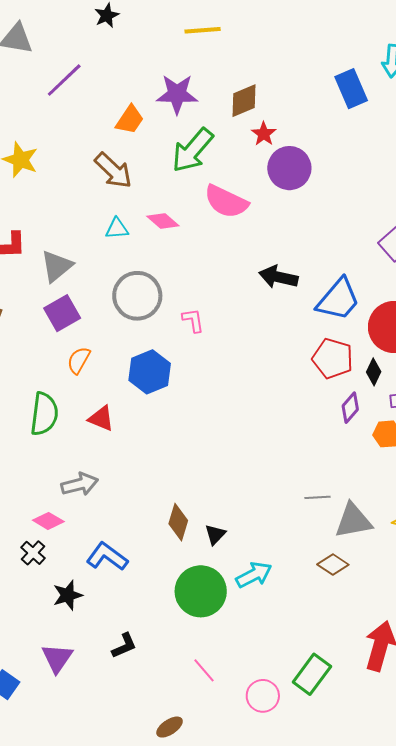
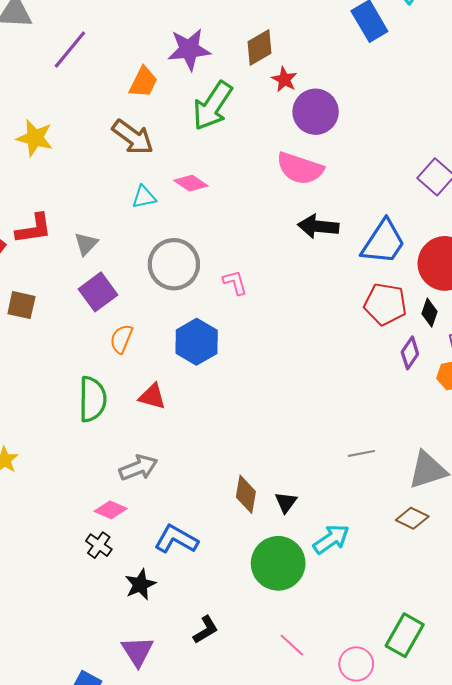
pink semicircle: (226, 202) -> (300, 168), moved
gray triangle: (57, 266) -> (86, 244), size x0.7
gray line: (318, 497) -> (361, 453), moved

